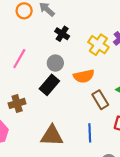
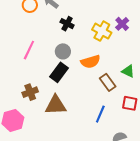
blue line: (90, 133) -> (100, 114), turned 30
brown triangle: (52, 136) -> (56, 105), moved

